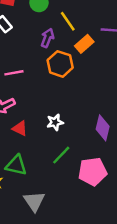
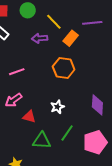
purple arrow: (47, 38) -> (40, 38), turned -105
orange hexagon: (60, 64) -> (64, 68), moved
green triangle: (16, 165) -> (42, 141), moved

